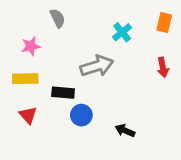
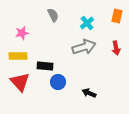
gray semicircle: (57, 18) -> (53, 15), moved
gray arrow: (97, 66) -> (84, 47), moved
red triangle: (28, 115) -> (20, 82), size x1.5

